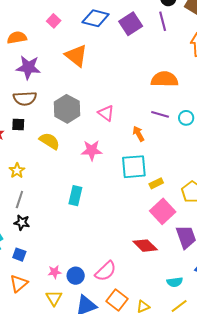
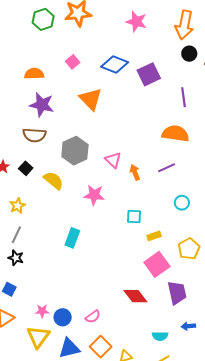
purple line: (163, 21) -> (183, 97), moved
purple line: (160, 114) -> (167, 168), turned -48
cyan circle: (186, 118) -> (182, 203), moved
black square: (18, 125) -> (26, 168), moved, turned 32
orange arrow: (138, 134) -> (135, 172), moved
cyan square: (134, 167) -> (134, 217), size x0.6
pink semicircle: (106, 271) -> (93, 317), size x0.7
yellow triangle: (54, 298) -> (38, 337), size x1.4

